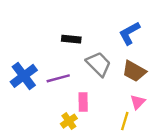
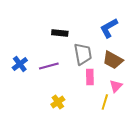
gray trapezoid: (99, 64) -> (83, 54), turned 35
blue cross: (24, 76) -> (20, 64), size x0.7
pink rectangle: (83, 102) -> (90, 77), moved

